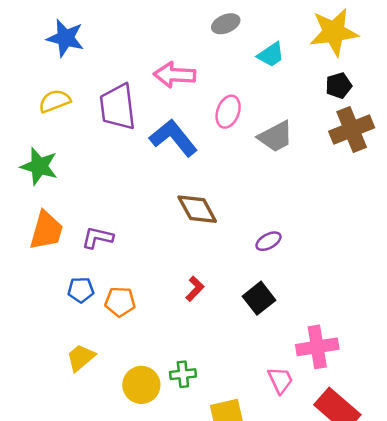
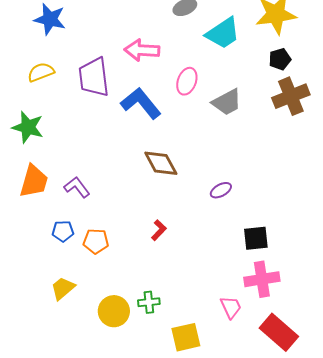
cyan trapezoid: (271, 55) -> (223, 33), size x1.5
purple L-shape: (97, 238) -> (77, 187), turned 40
black square: (259, 298) -> (256, 238), moved, turned 32

